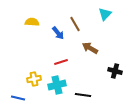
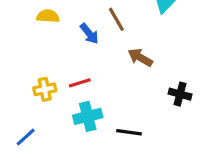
red line: (61, 62) -> (80, 83), moved
yellow cross: (34, 79) -> (45, 89), moved
blue line: (18, 98) -> (26, 137), turned -56

